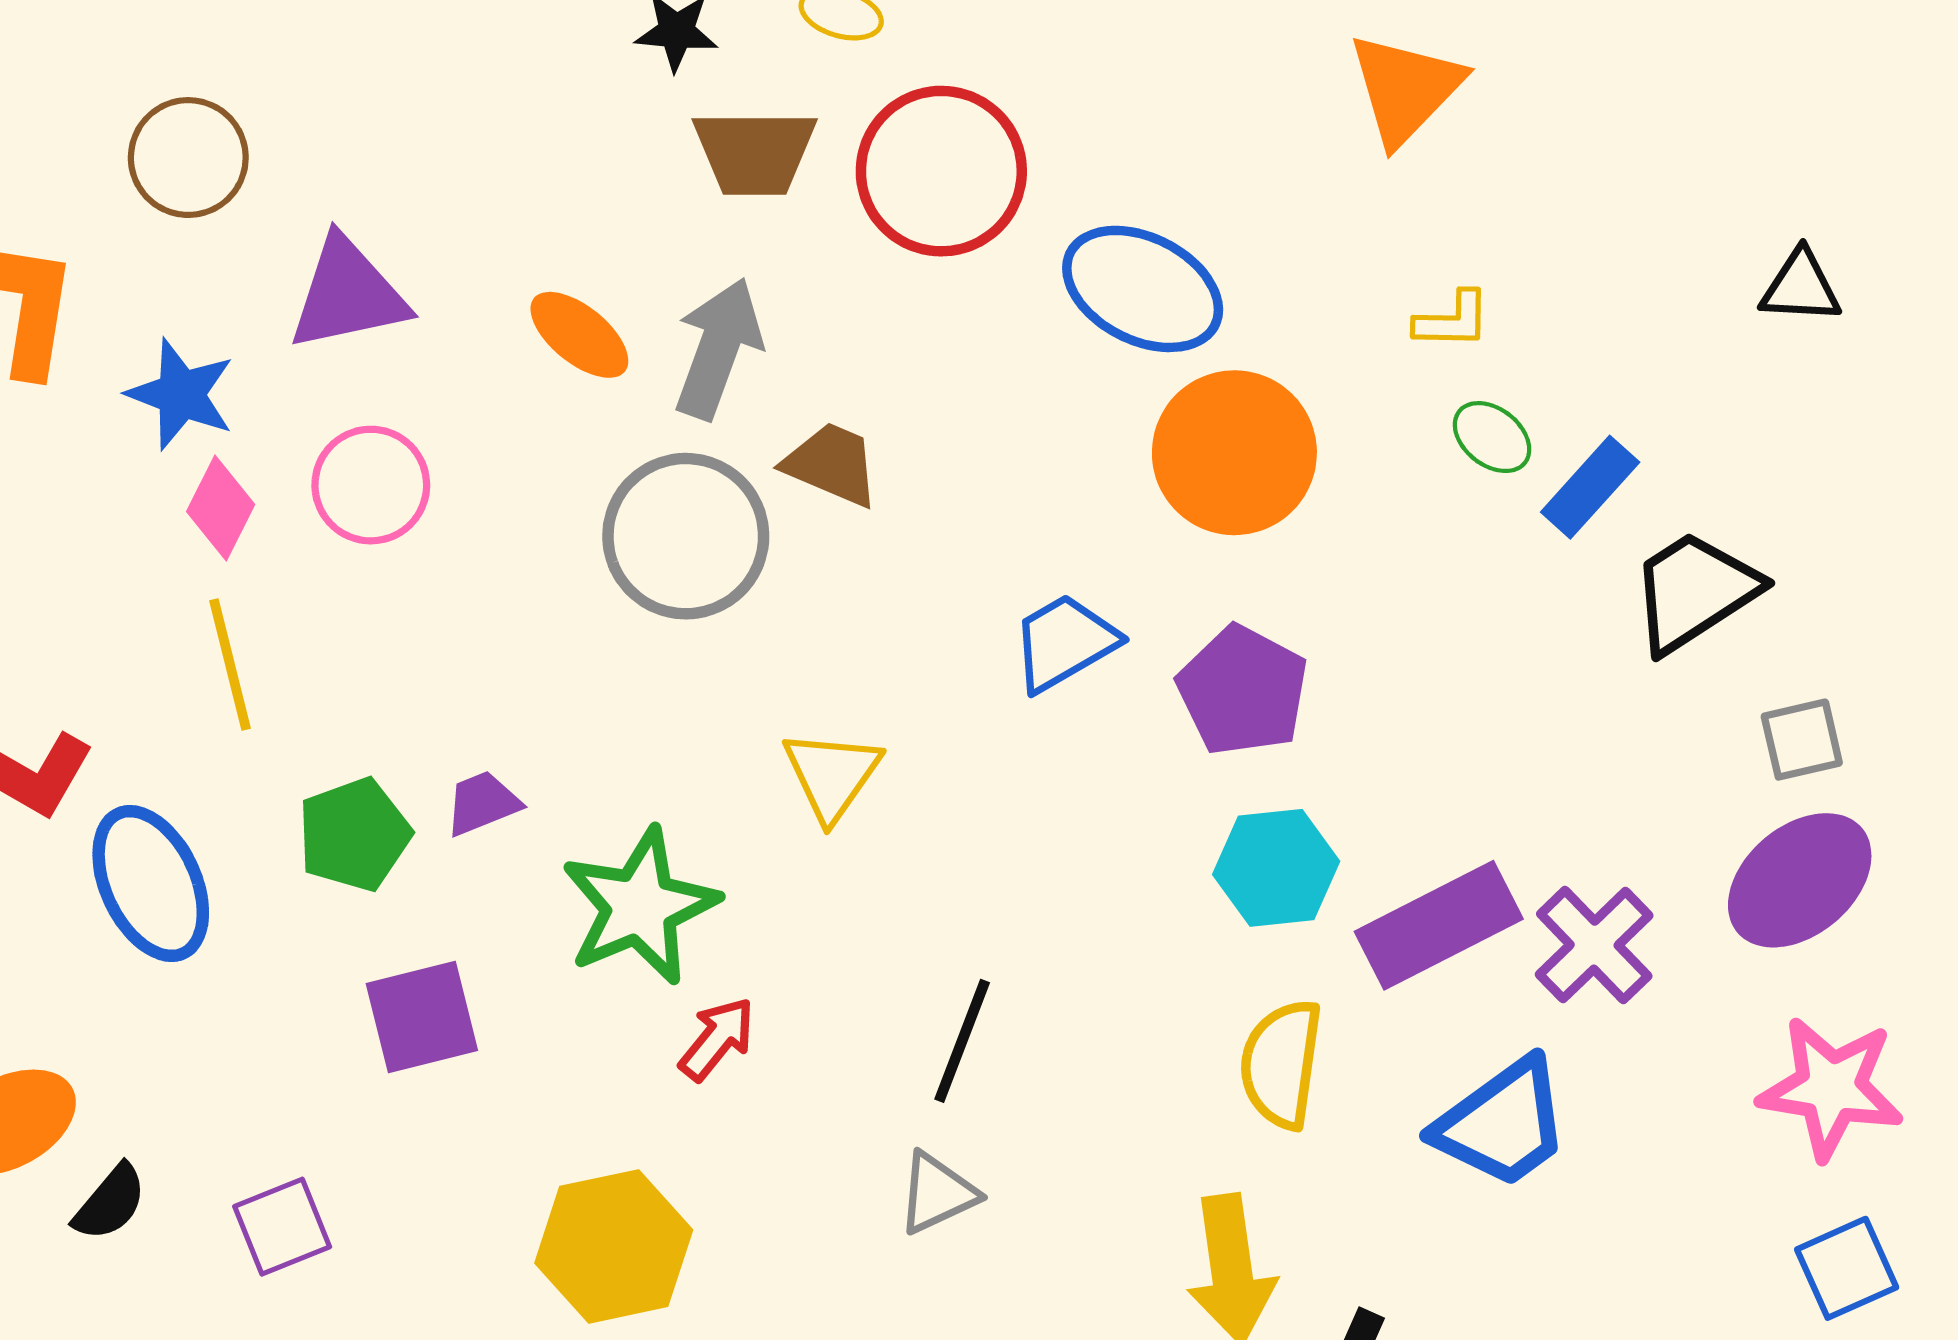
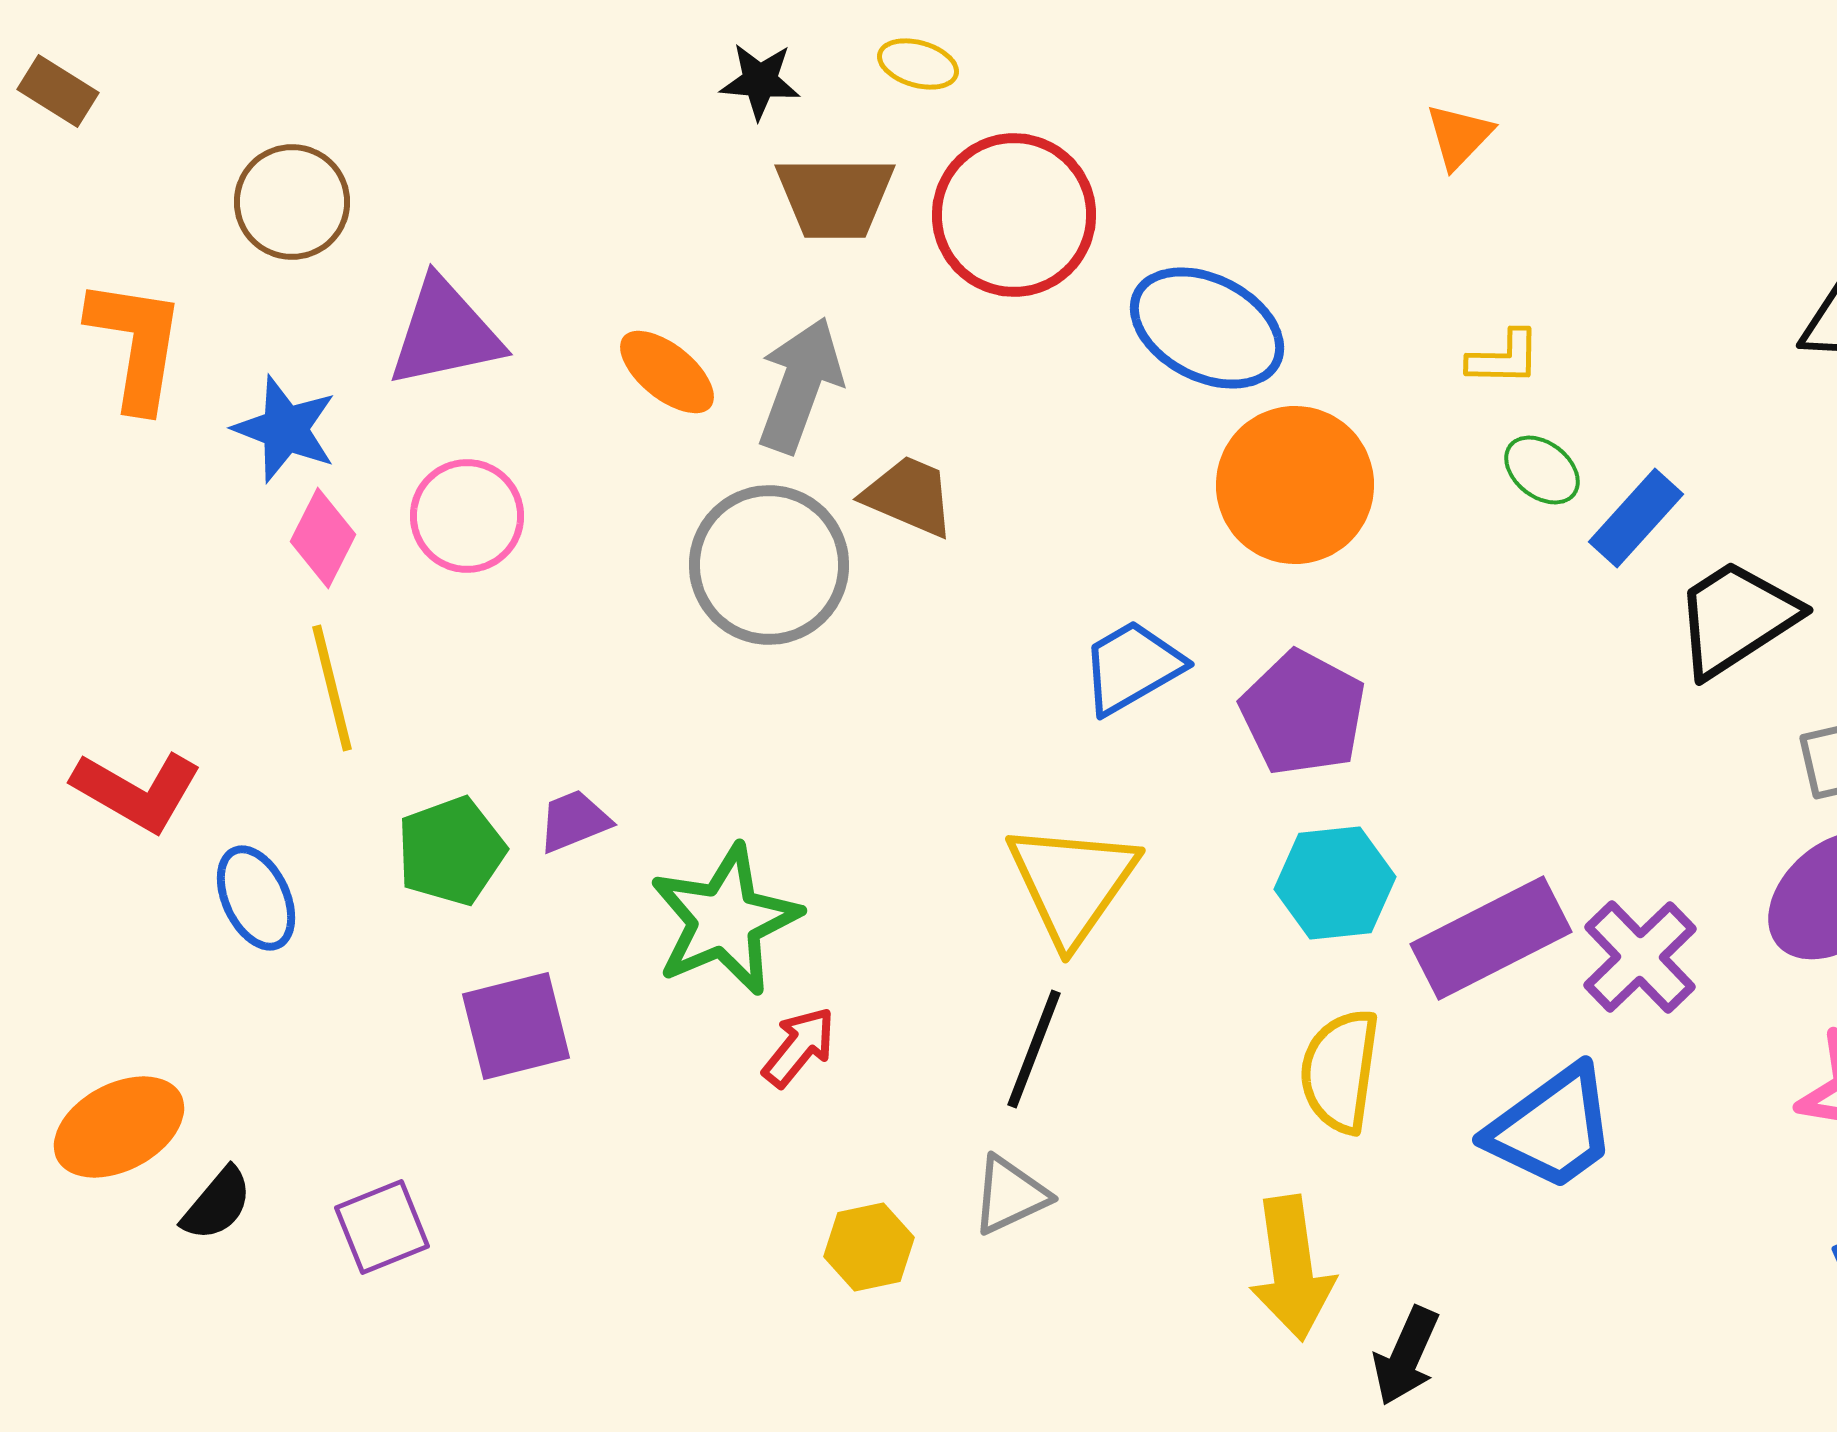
orange triangle: (1405, 89) -> (1459, 136), size x0.6
yellow triangle: (832, 775) -> (1072, 883), moved, size x1.4
blue ellipse: (151, 883) -> (256, 898), size x0.7
yellow hexagon: (614, 1246) -> (869, 1247), moved, size x0.6

